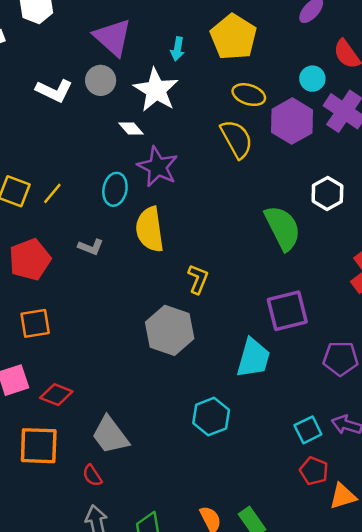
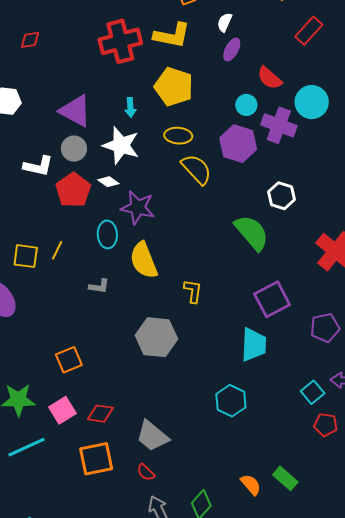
yellow ellipse: (249, 95) -> (178, 136), moved
red pentagon: (30, 260) -> (73, 190), moved
gray hexagon: (170, 330) -> (156, 337), moved

